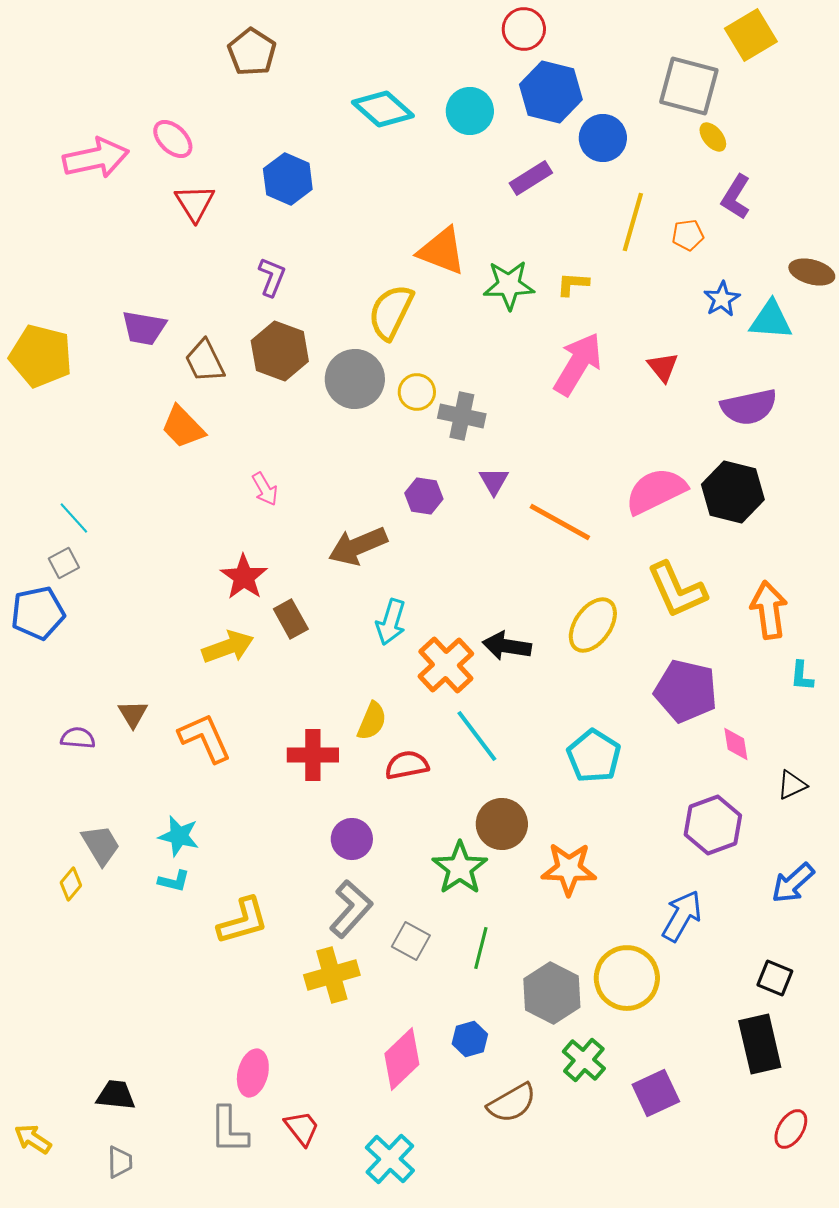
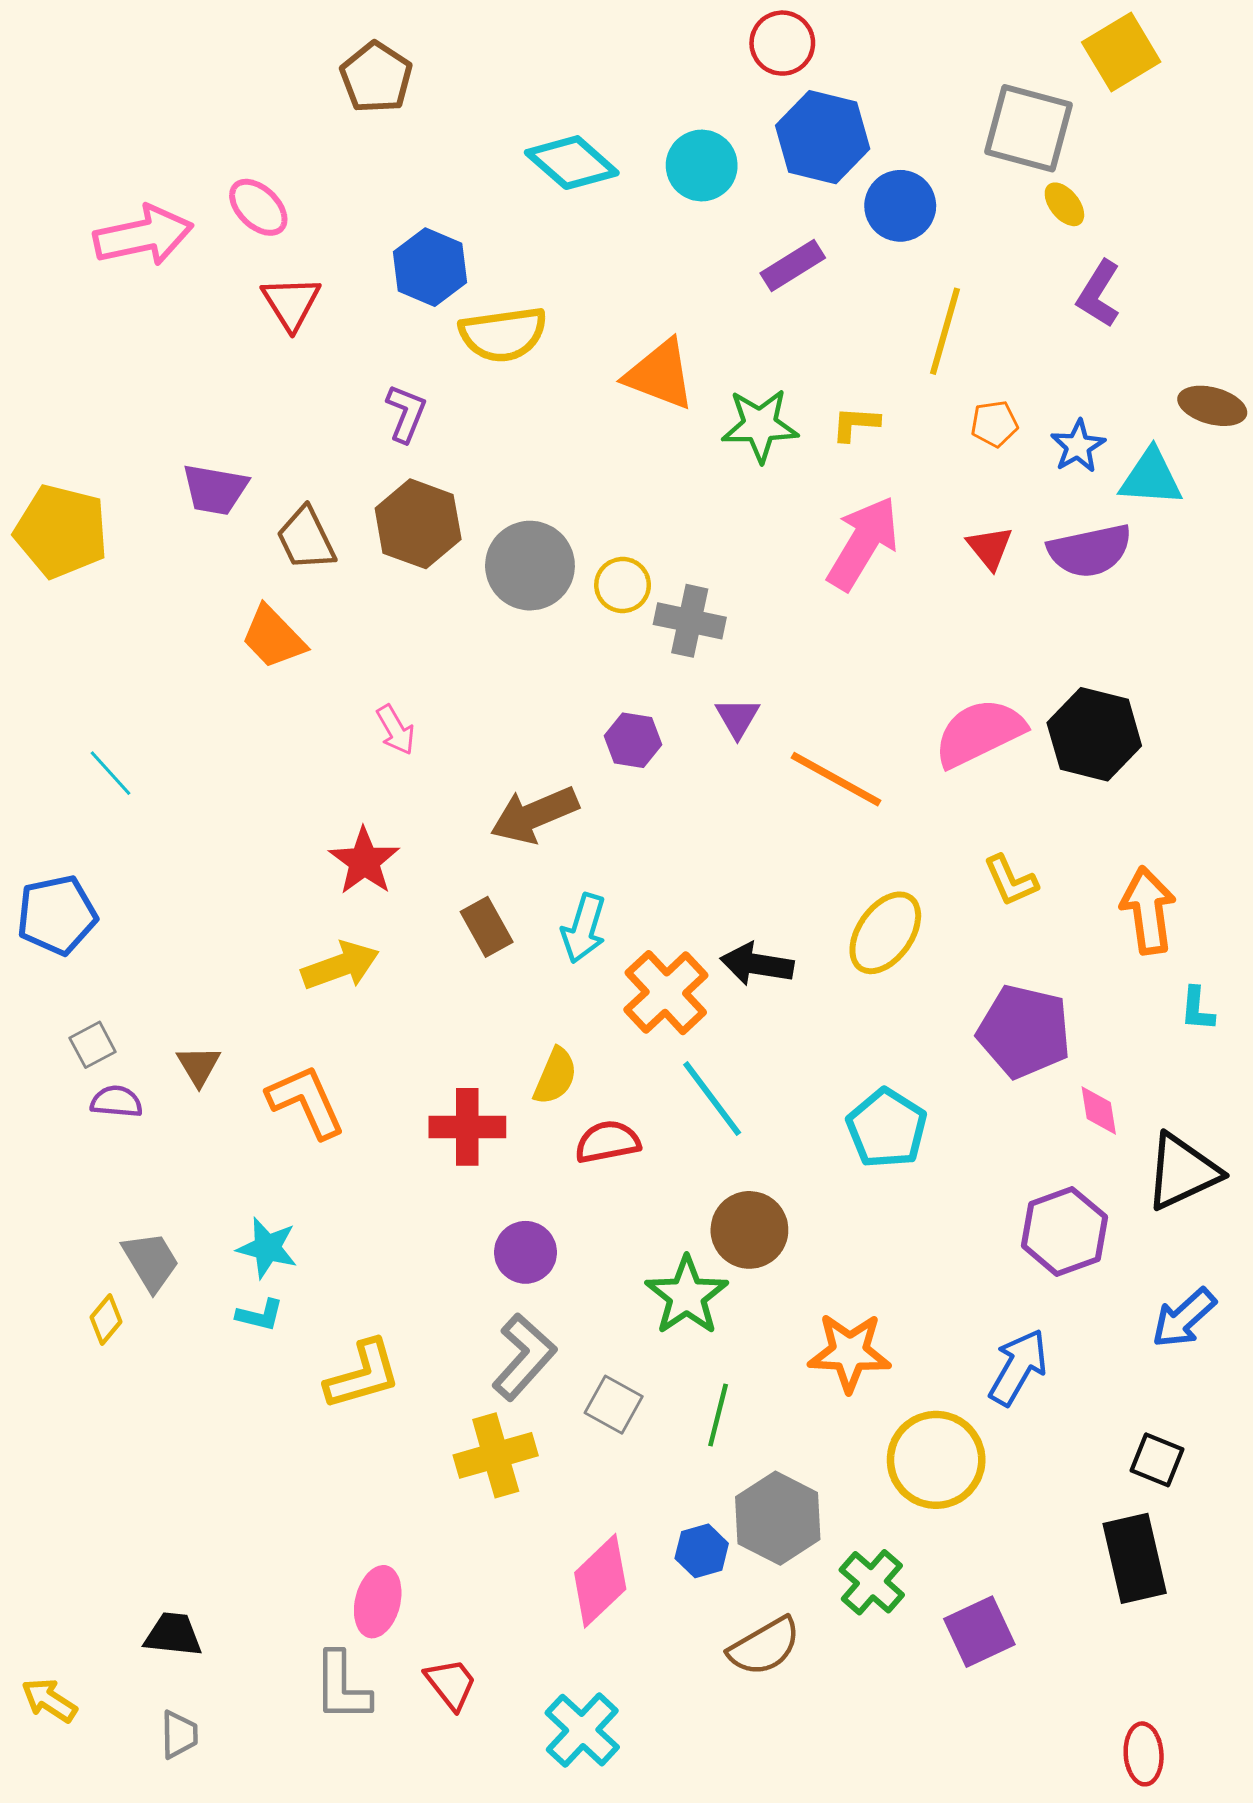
orange pentagon: (688, 235) -> (994, 424), moved
yellow semicircle: (391, 312) -> (503, 334), moved, turned -124
purple semicircle: (749, 407) -> (1090, 551), moved
gray square: (64, 563) -> (93, 1045), moved
yellow L-shape: (677, 590) -> (1011, 881), size x0.6
brown rectangle: (291, 619) -> (487, 927), moved
black triangle: (792, 785) -> (1182, 1172), size x1.8
orange star: (569, 869) -> (849, 1352), moved
gray hexagon: (552, 993) -> (778, 1518), moved
red ellipse: (791, 1129) -> (1144, 1754), moved, turned -36

